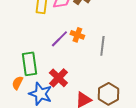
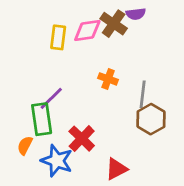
purple line: (59, 39) -> (51, 98), moved
brown hexagon: (108, 94) -> (151, 119), moved

